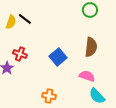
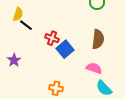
black line: (25, 19) -> (26, 25), moved
red cross: (20, 54) -> (52, 38), moved

